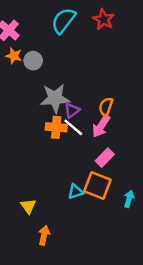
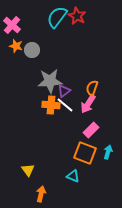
red star: (103, 19) -> (77, 16), moved
cyan triangle: (76, 192) -> (73, 176), moved, turned 40
cyan arrow: (129, 199) -> (108, 152), moved

